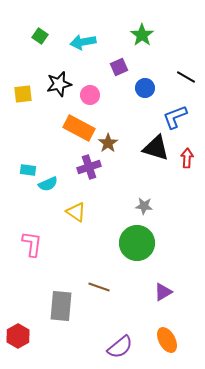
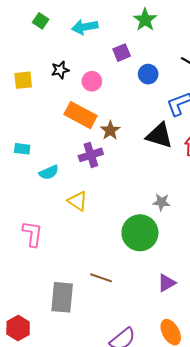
black star: (59, 84) -> (60, 70), size x0.7
cyan rectangle: (28, 170) -> (22, 149), moved
gray star: (144, 206) -> (161, 202), moved

